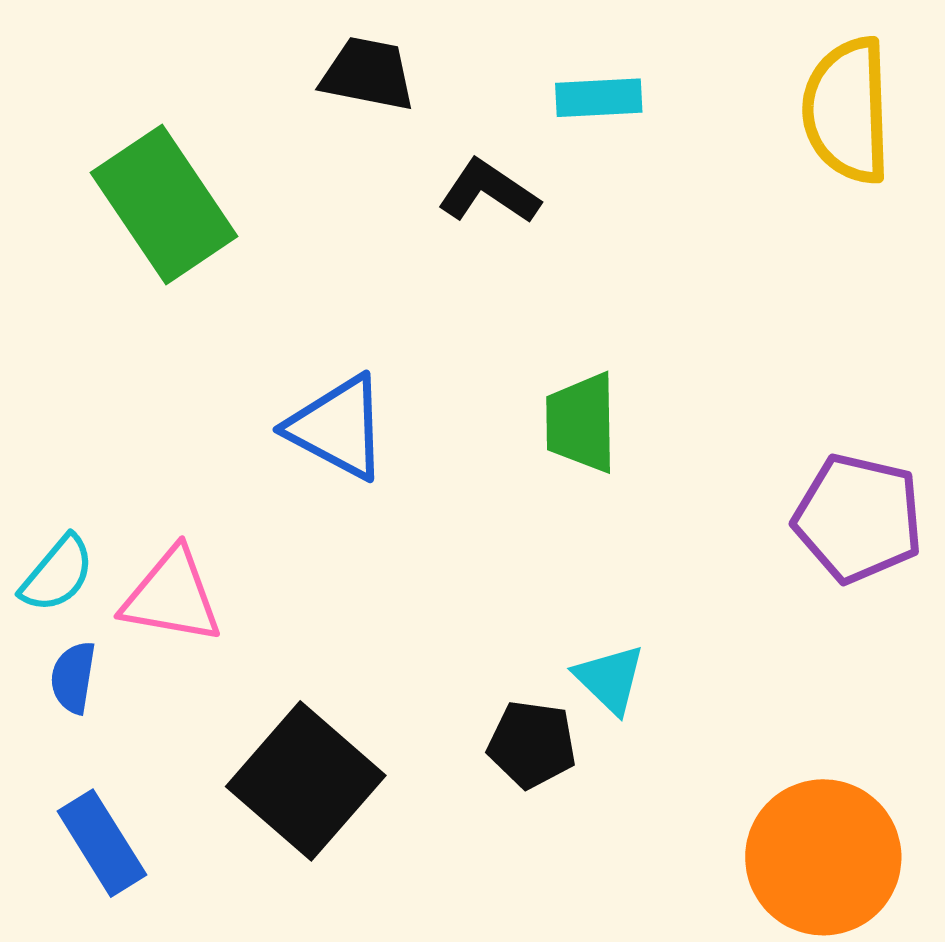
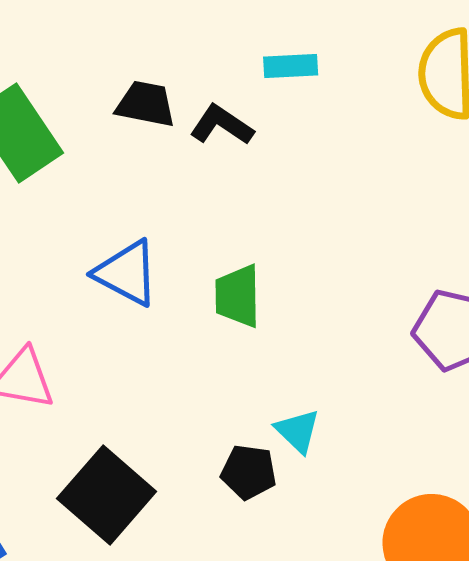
black trapezoid: (368, 74) -> (146, 104), moved
green trapezoid: (581, 423) -> (238, 296), moved

